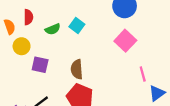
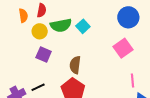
green semicircle: (53, 29) -> (61, 25), size x1.5
yellow circle: (22, 46) -> (40, 31), moved

